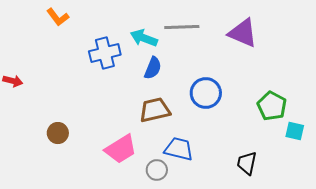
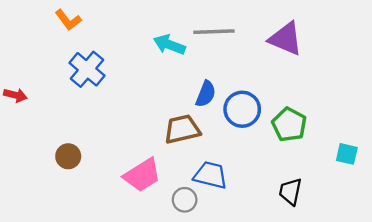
blue cross: (105, 53) -> (87, 69), moved, turned -36
blue semicircle: (153, 68) -> (206, 94), moved
green pentagon: (272, 106) -> (289, 125), moved

